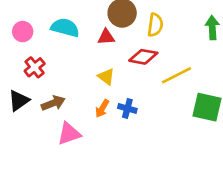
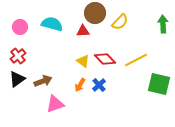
yellow semicircle: (155, 25) -> (120, 22), turned 36
red diamond: (143, 57) -> (105, 59), moved, turned 35
red cross: (35, 67) -> (18, 56), moved
blue cross: (127, 108) -> (99, 85), turned 32

